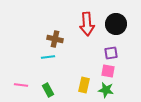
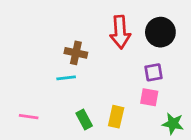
green rectangle: (48, 90) -> (84, 119), moved
green star: (106, 90) -> (173, 124), moved

